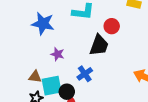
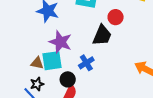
purple star: (57, 54) -> (60, 42), size x1.6
cyan square: (52, 86) -> (52, 61), moved

